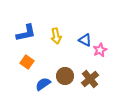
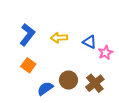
blue L-shape: (26, 33) -> (27, 35), turned -40
yellow arrow: (56, 36) -> (59, 38), turned 98

